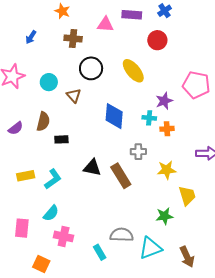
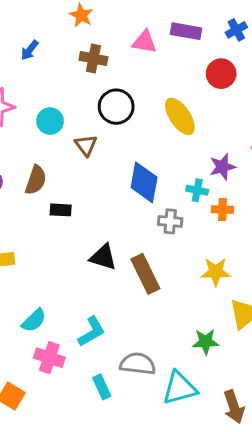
gray cross: (138, 152) -> (170, 221), moved
cyan L-shape: (53, 179) -> (92, 332), moved

